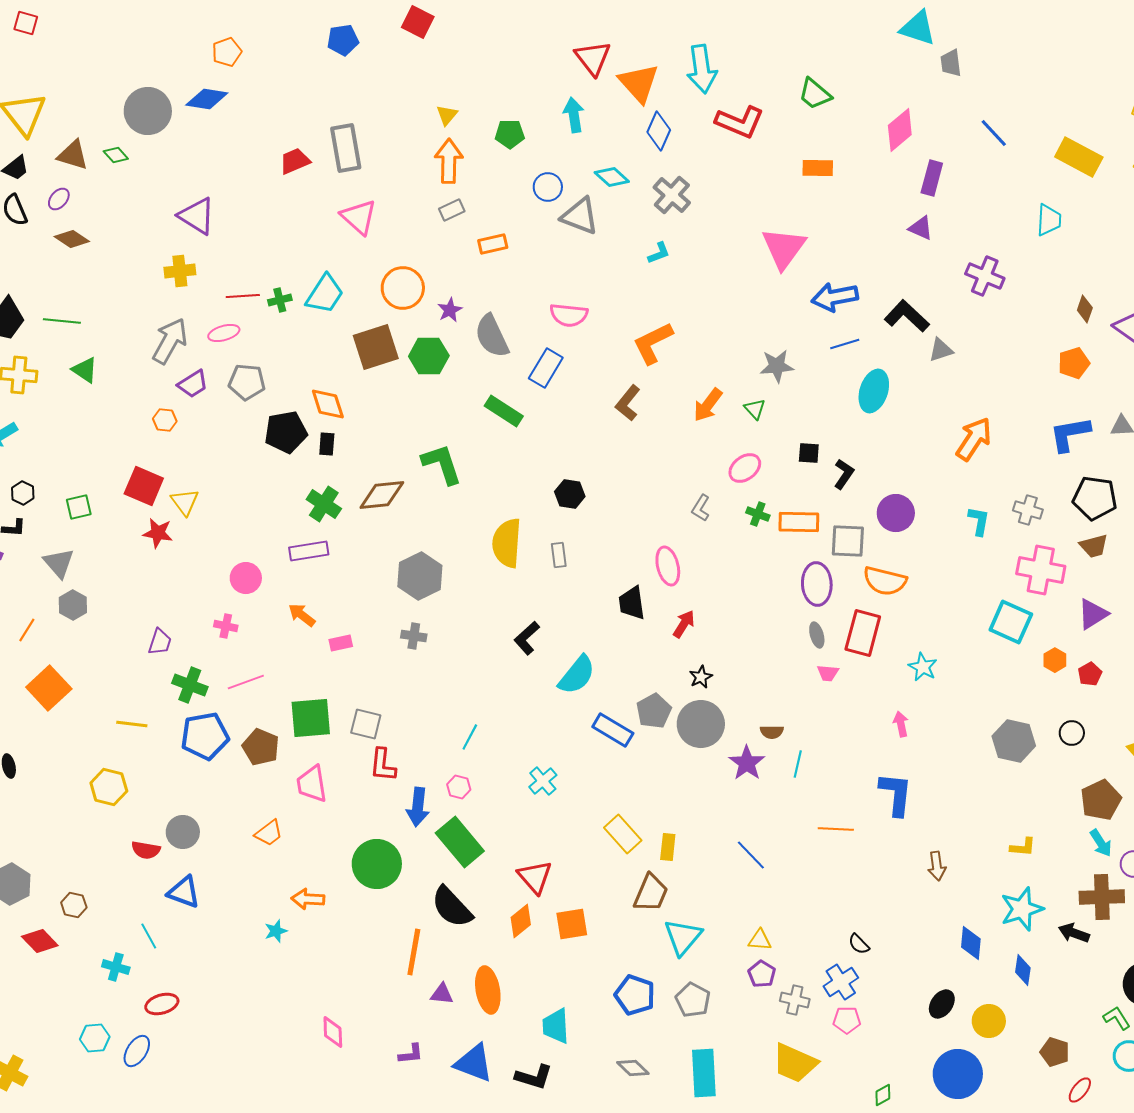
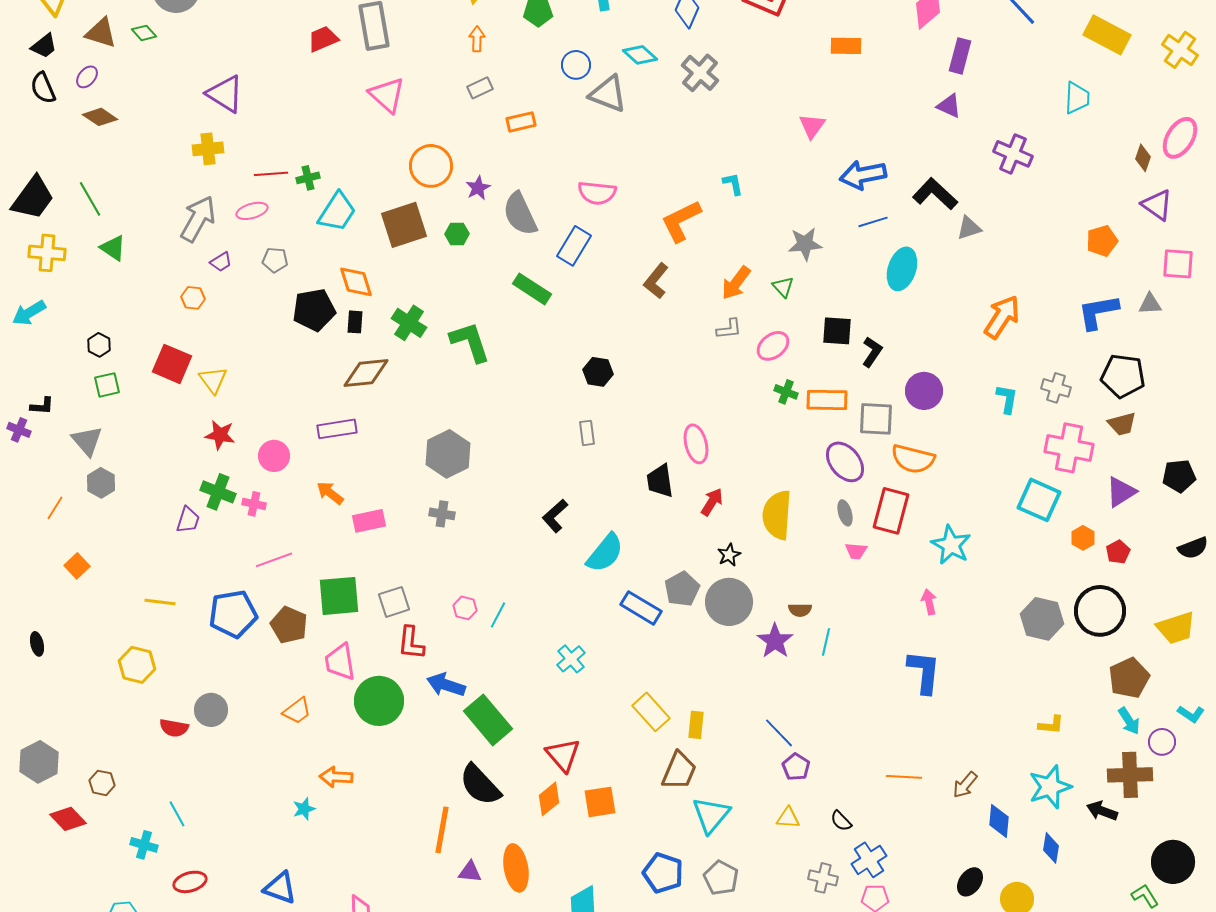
orange arrow: (449, 161) -> (477, 39), size x0.6
pink triangle: (784, 248) -> (812, 126), size x0.6
cyan L-shape: (659, 253) -> (733, 184), moved, turned -80
cyan trapezoid: (325, 294) -> (337, 212), moved
brown diamond: (1085, 309) -> (1143, 158), moved
green line: (62, 321) -> (90, 199), turned 54
green hexagon: (429, 356) -> (457, 234), size x0.6
gray pentagon: (247, 382) -> (275, 260), size x0.7
purple trapezoid: (193, 384) -> (221, 262), size x0.7
black square: (809, 453) -> (837, 331), size x1.4
black hexagon: (23, 493) -> (99, 345), moved
brown diamond: (382, 495) -> (366, 373), moved
green cross: (324, 504) -> (409, 323), moved
gray L-shape: (701, 508) -> (729, 329), moved, turned -128
red star: (158, 533) -> (220, 435), moved
yellow semicircle: (507, 543) -> (777, 515), moved
purple ellipse: (817, 584) -> (845, 462), turned -36
pink rectangle: (341, 643) -> (369, 521), size x1.4
cyan star: (923, 667) -> (951, 545), size x1.4
green cross: (190, 685) -> (218, 492), moved
orange square: (49, 688) -> (77, 566), size x0.6
gray square: (366, 724) -> (394, 602), turned -32
black circle: (1072, 733) -> (1100, 611), size x2.0
pink hexagon: (459, 787) -> (465, 608), moved
blue arrow: (418, 807) -> (446, 685), turned 102
orange line: (836, 829) -> (904, 777), moved
green circle: (377, 864) -> (379, 701), moved
brown arrow: (937, 866) -> (965, 785), moved, turned 48
blue triangle: (184, 892) -> (280, 888), moved
black semicircle: (859, 944) -> (841, 821), moved
purple pentagon: (762, 974) -> (796, 767), moved

